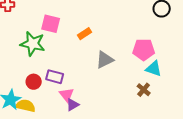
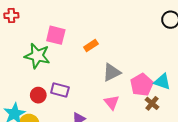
pink pentagon: (144, 50) -> (142, 85), moved, turned -30
pink triangle: (67, 95) -> (112, 102), moved

